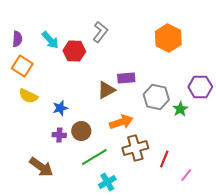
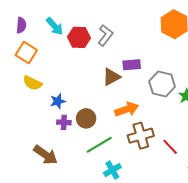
gray L-shape: (100, 32) -> (105, 35), moved
blue star: (60, 108) -> (58, 101), moved
red line: (164, 159) -> (170, 147), turned -66

